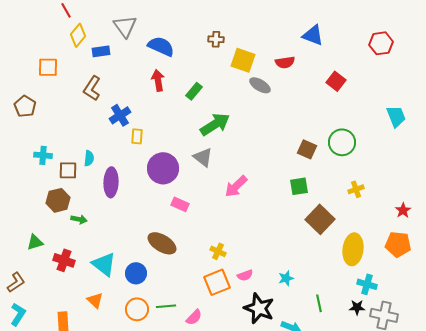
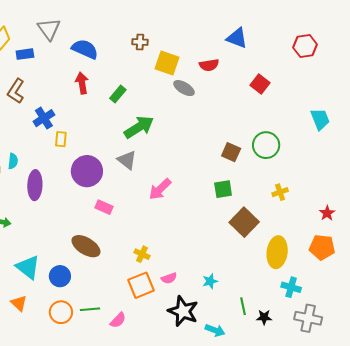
black star: (357, 307) -> (264, 317), moved

